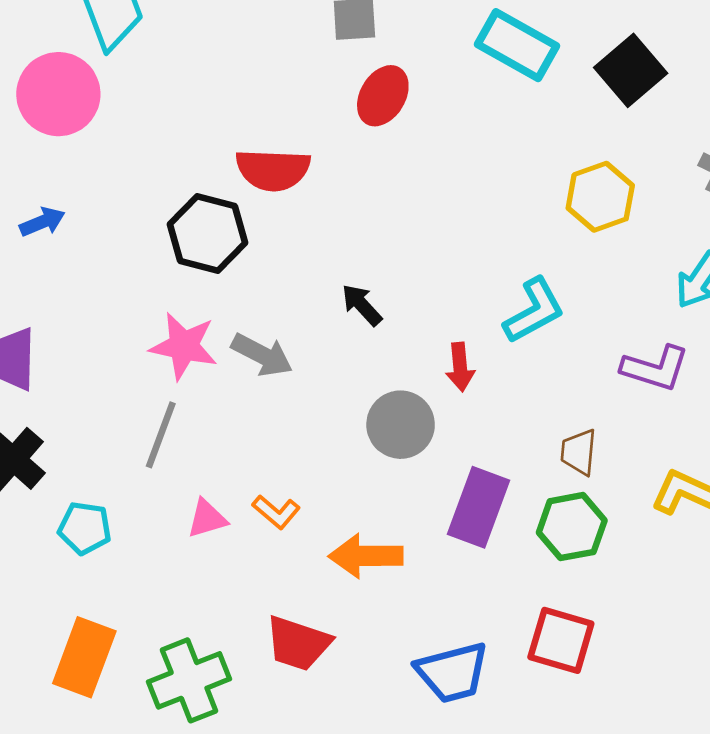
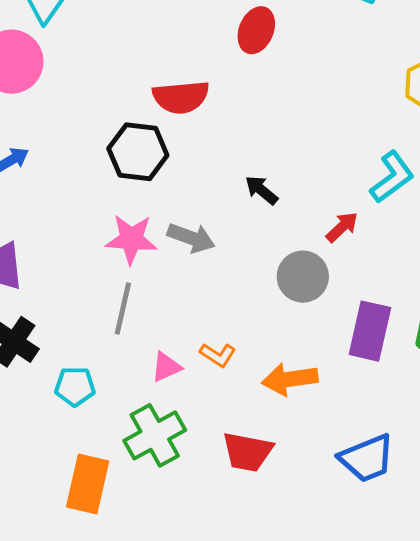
red arrow: (460, 367) -> (342, 227), turned -120
green cross: (189, 680) -> (155, 435), moved

